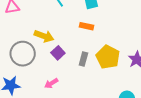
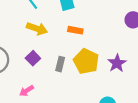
orange rectangle: (86, 26) -> (75, 30), moved
yellow arrow: (44, 36) -> (37, 29), moved

